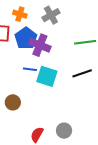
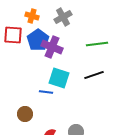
blue line: (30, 69) -> (46, 92), moved
brown circle: (13, 102) -> (25, 114), moved

